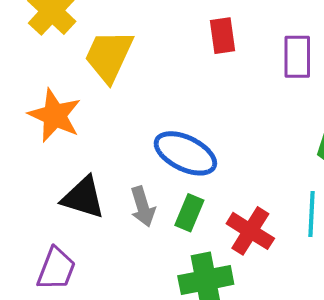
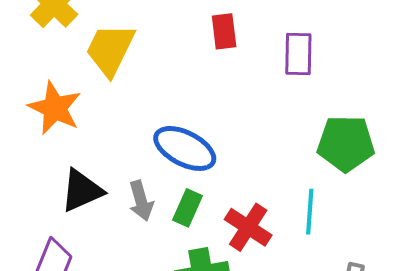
black triangle: (83, 198) -> (82, 191), turned -42

